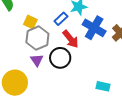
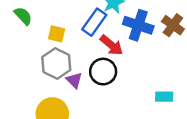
blue rectangle: (61, 19) -> (94, 22), size x1.5
gray hexagon: (37, 38) -> (56, 63), moved

